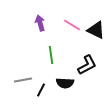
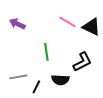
purple arrow: (40, 23) -> (17, 24), moved, turned -49

